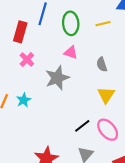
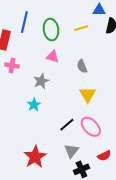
pink cross: (27, 60) -> (12, 65), turned -32
gray star: (57, 78) -> (41, 81), size x0.7
cyan star: (24, 100) -> (34, 105), moved

